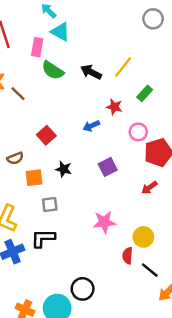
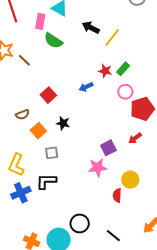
black arrow: (91, 72) -> (91, 28), moved
green rectangle: (145, 93) -> (123, 69), moved
purple square: (108, 167) -> (108, 148), moved
orange square: (34, 178) -> (38, 131), turned -35
black line: (150, 270) -> (113, 236), moved

